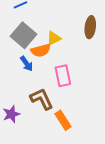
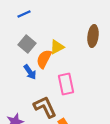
gray square: (23, 35) -> (27, 44), size x0.7
orange semicircle: (41, 50) -> (44, 59), turned 132

